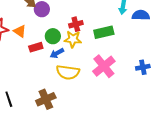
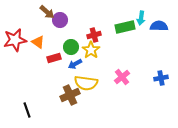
green rectangle: (104, 32) -> (125, 27), moved
yellow star: (73, 39) -> (91, 50), turned 30
pink cross: (104, 66) -> (122, 77), size x0.7
brown cross: (46, 99) -> (70, 95), moved

